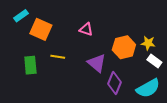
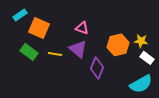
purple triangle: (97, 63) -> (78, 49), moved
green rectangle: (30, 65) -> (29, 52), moved, turned -48
purple diamond: (114, 83) -> (97, 68), moved

